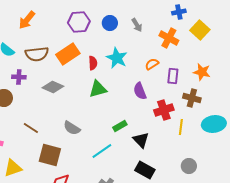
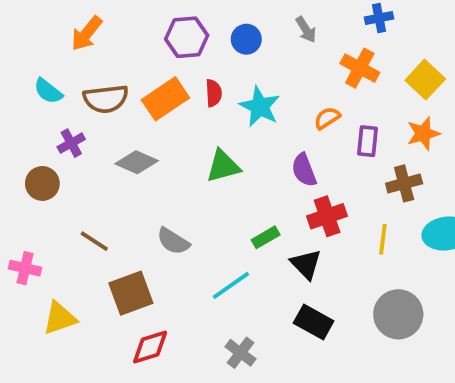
gray arrow: (137, 25) -> (306, 30), moved
yellow square: (200, 30) -> (425, 80), moved
red semicircle: (93, 63) -> (214, 93), moved
orange star: (202, 72) -> (423, 133), turned -30
purple cross: (19, 77) -> (71, 143), turned -32
brown cross: (192, 98) -> (404, 183), turned -30
red cross: (164, 110) -> (327, 216), moved
brown square: (50, 155) -> (131, 293), turned -35
gray circle: (189, 166) -> (398, 314), size x1.6

